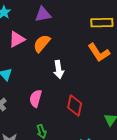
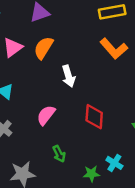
pink semicircle: (36, 98) -> (46, 115), turned 30

